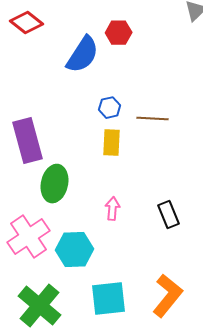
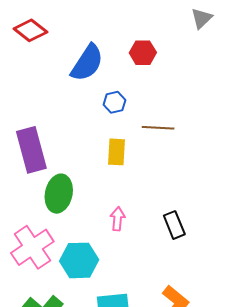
red hexagon: (119, 33) -> (143, 53), moved
blue hexagon: (110, 108) -> (114, 102), moved

